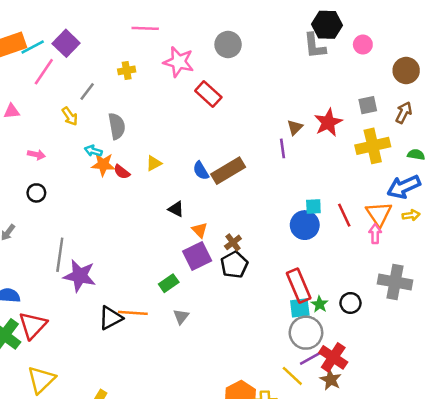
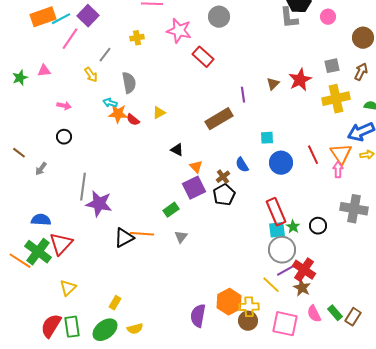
purple line: (282, 148) -> (243, 95), moved
blue semicircle: (201, 171) -> (242, 165), moved
cyan square: (313, 207) -> (267, 138), moved
yellow triangle: (41, 380) -> (68, 288), size x0.7

